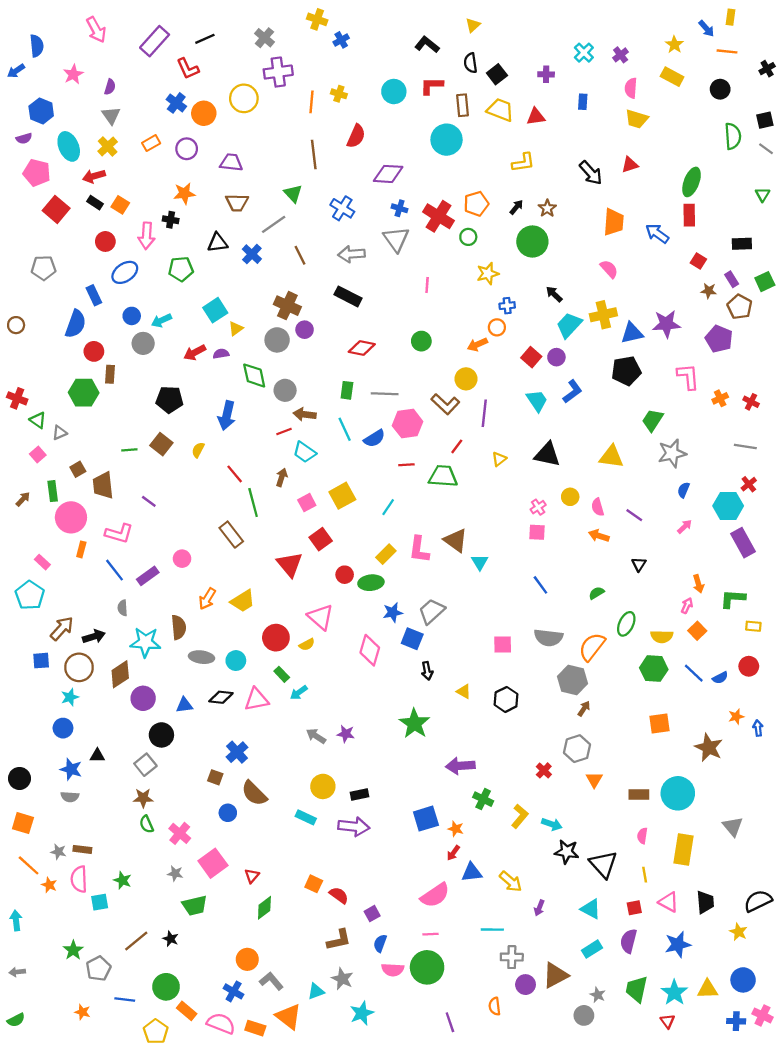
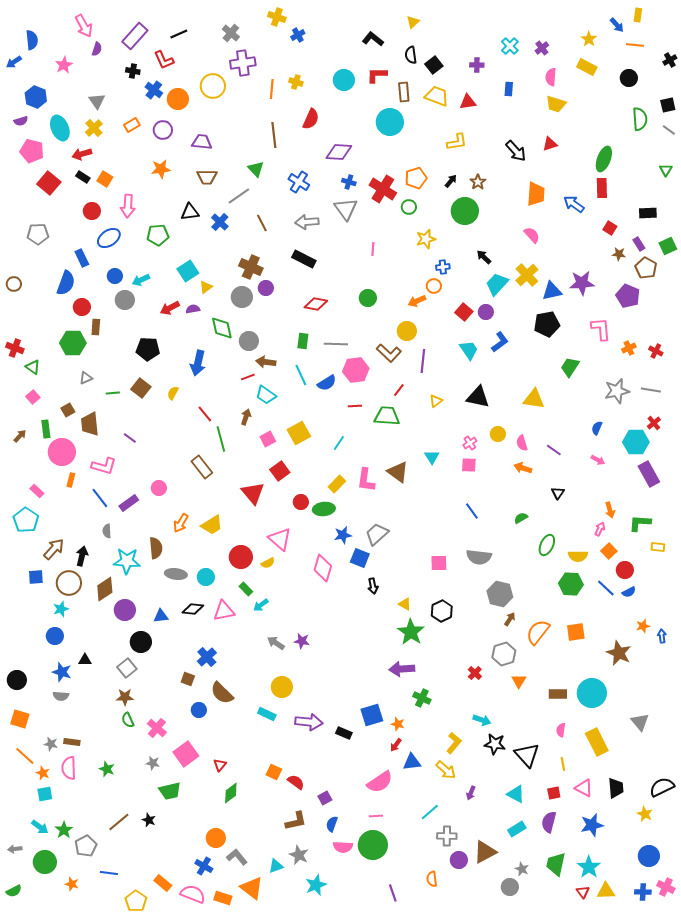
purple semicircle: (110, 87) -> (97, 49), moved
black cross: (171, 220) -> (133, 71), moved
yellow cross: (603, 315) -> (527, 275), turned -30
gray triangle: (60, 433) -> (86, 378), moved
gray star: (672, 453) -> (617, 391), moved
pink arrow: (685, 527) -> (598, 460), turned 72
cyan triangle: (480, 562) -> (432, 457), moved
black arrow: (94, 636) -> (82, 556), turned -60
orange semicircle: (592, 647) -> (538, 632), moved
red circle: (749, 666) -> (625, 570), moved
green star: (414, 723) -> (411, 632), moved
black rectangle: (359, 794) -> (344, 733), moved, turned 35
yellow L-shape: (520, 816) -> (454, 743), moved
yellow rectangle: (684, 849) -> (597, 742), turned -36
cyan square: (100, 902) -> (45, 794), moved
cyan arrow: (16, 920) -> (40, 827), moved, turned 132
cyan line: (492, 930) -> (430, 812), turned -42
green circle: (166, 987) -> (45, 862), moved
yellow triangle: (708, 989) -> (606, 891), moved

